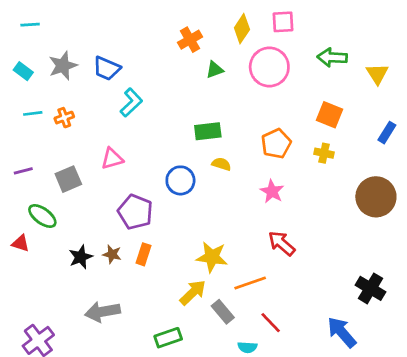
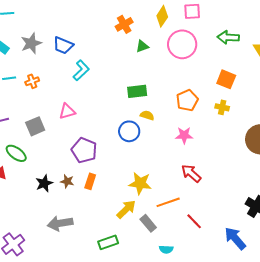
blue circle: (180, 180) -> (129, 131), moved
pink star: (272, 191) -> (184, 135), turned -30
red line: (271, 323) -> (194, 221), moved

